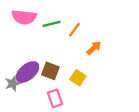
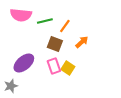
brown square: (50, 71) -> (55, 44), moved
gray star: (13, 83) -> (11, 86), moved
pink rectangle: (55, 98) -> (54, 66), moved

